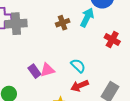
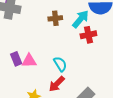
red cross: (112, 39) -> (88, 35), moved, turned 35
red arrow: (80, 86) -> (57, 84), turned -36

